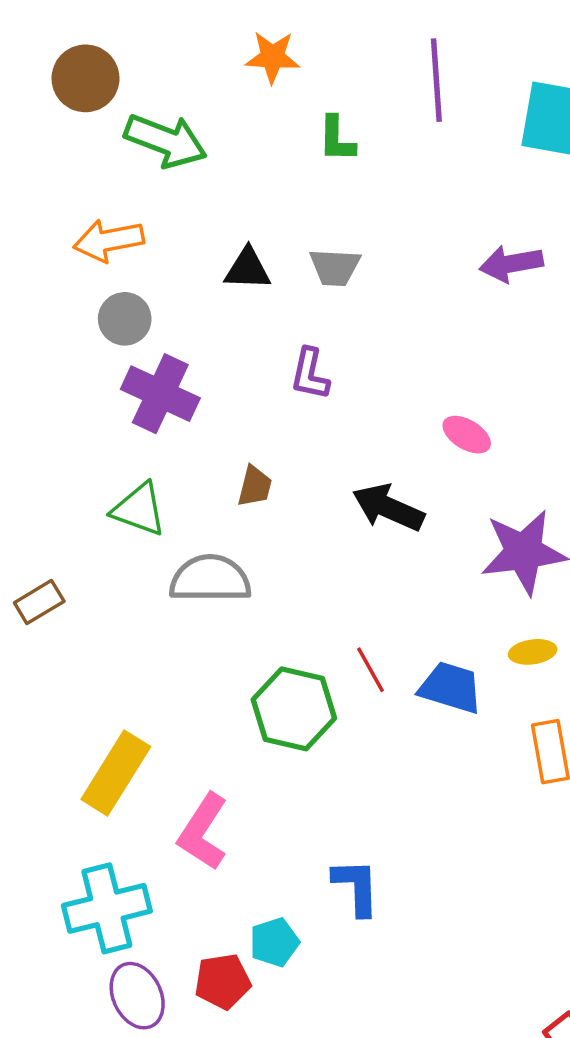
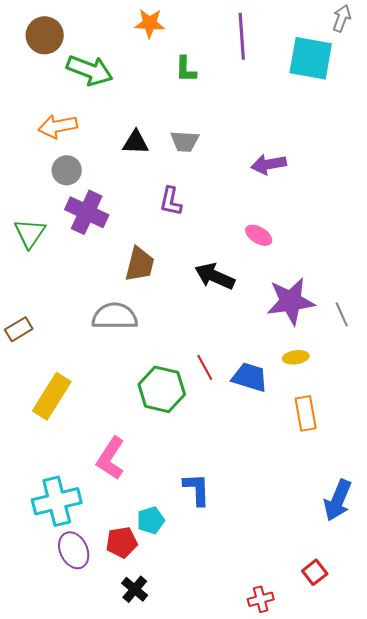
purple arrow: (511, 264) -> (269, 164), moved
brown trapezoid: (255, 486) -> (140, 264), size x1.5
green triangle: (139, 509) -> (30, 233), moved, turned 44
yellow rectangle: (116, 773) -> (52, 396), moved

